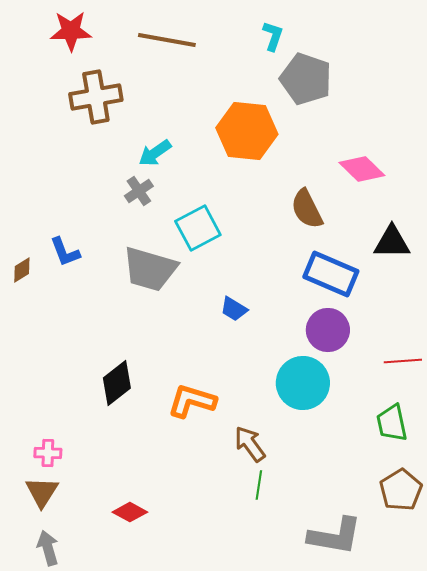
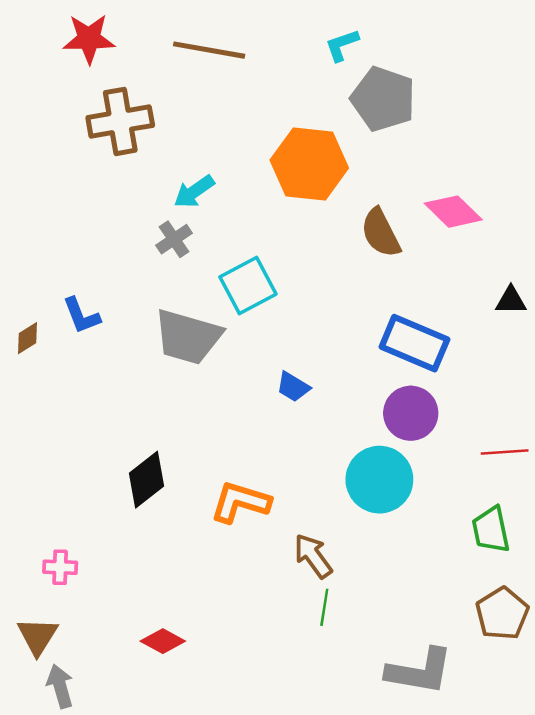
cyan L-shape: (273, 36) -> (342, 45), turned -128
brown semicircle: (307, 209) -> (381, 233), moved
black triangle: (392, 242) -> (511, 301), moved, size x0.7
brown triangle: (42, 492) -> (38, 636), moved

